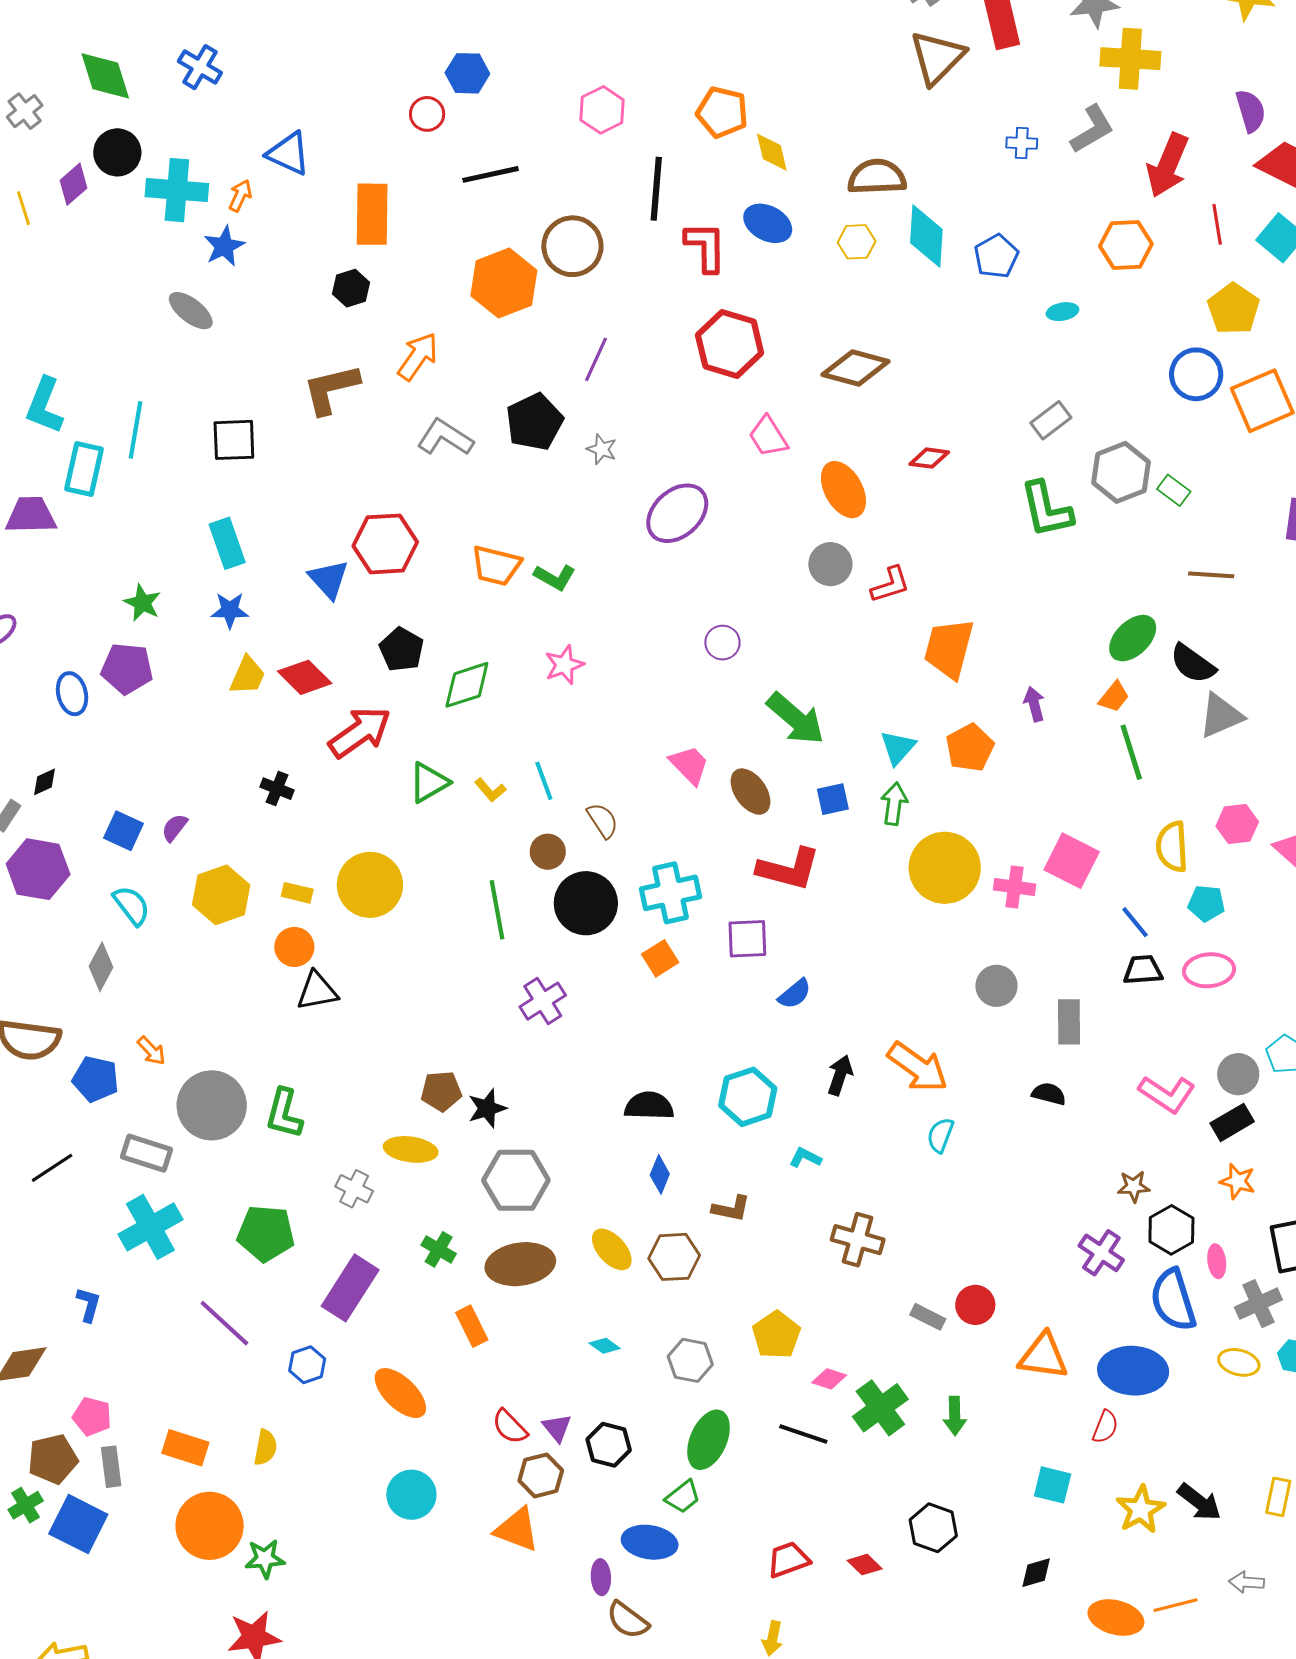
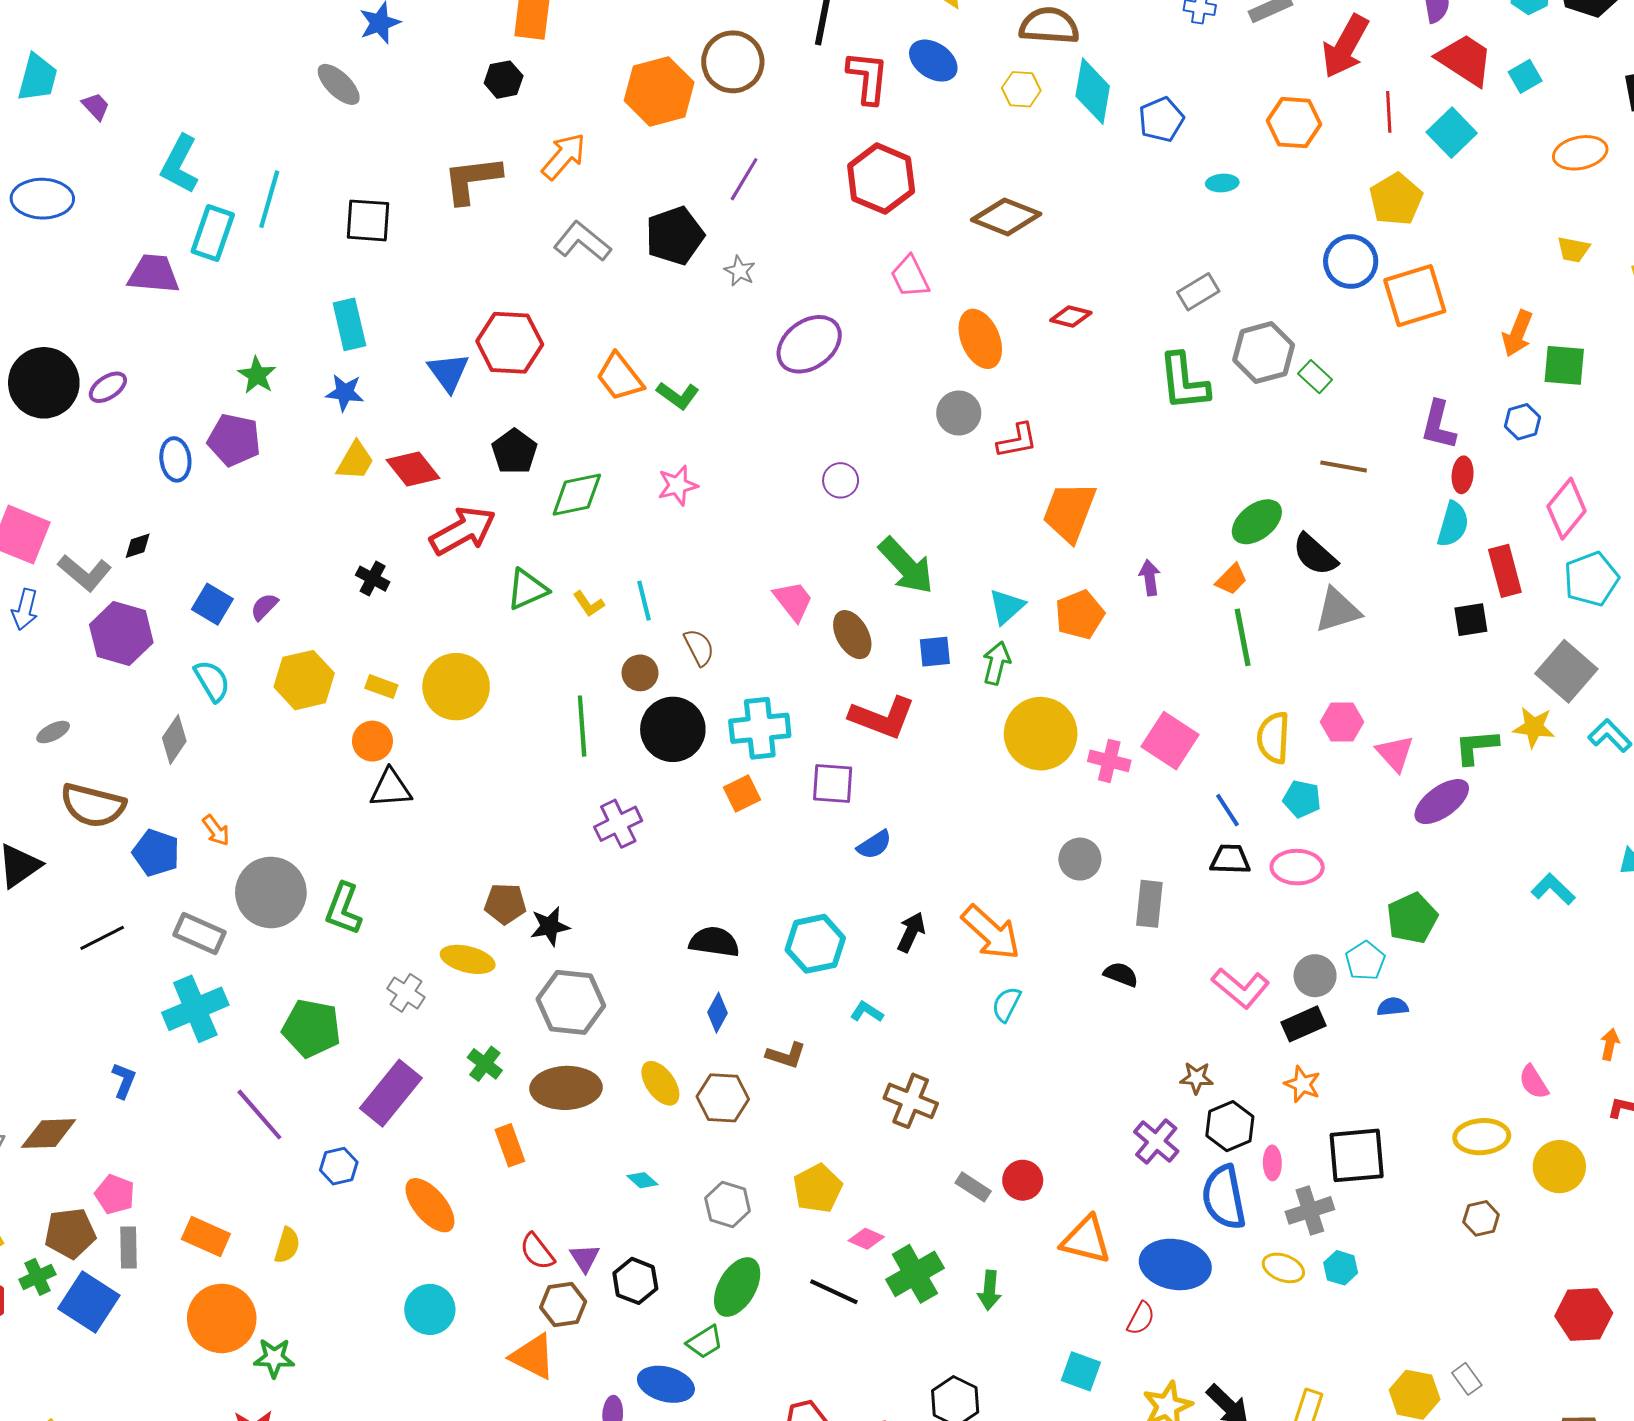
orange trapezoid: (496, 566) -> (620, 377), turned 32

